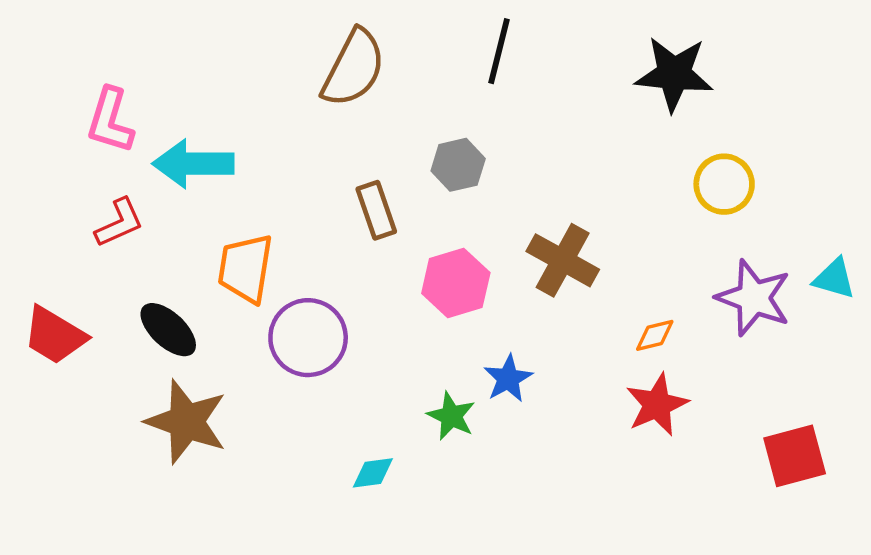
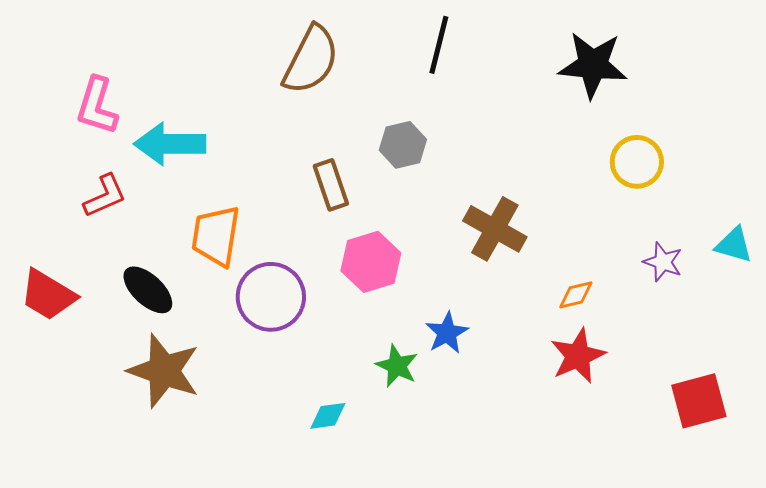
pink hexagon: (456, 283) -> (371, 262), moved
purple star: (754, 298) -> (663, 262), size x0.6

